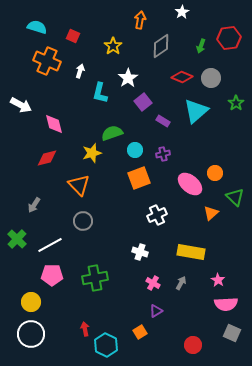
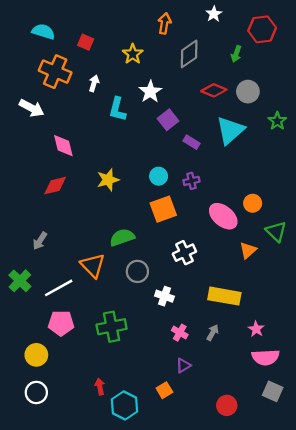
red hexagon: (229, 38) -> (262, 29), moved
white arrow: (21, 105) -> (32, 108), moved
green semicircle: (112, 133) -> (122, 237), moved
orange triangle: (79, 185) -> (93, 266), moved
gray circle: (83, 221) -> (137, 271), moved
white circle: (31, 334) -> (36, 393), size x0.7

